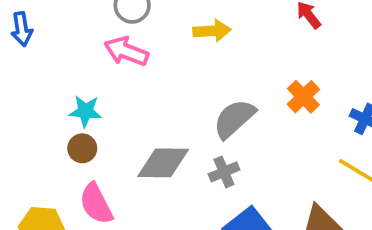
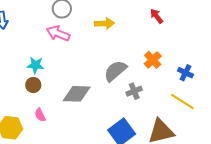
gray cross: (224, 172) -> (134, 91), moved
pink semicircle: (96, 204) -> (40, 115), size x0.6

